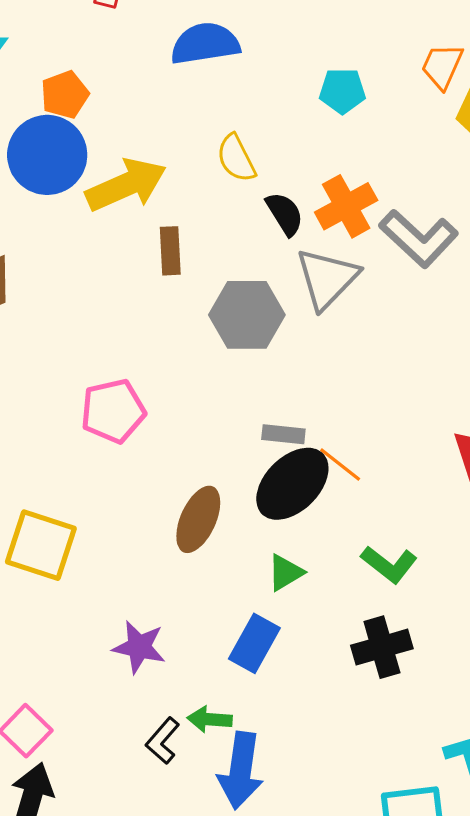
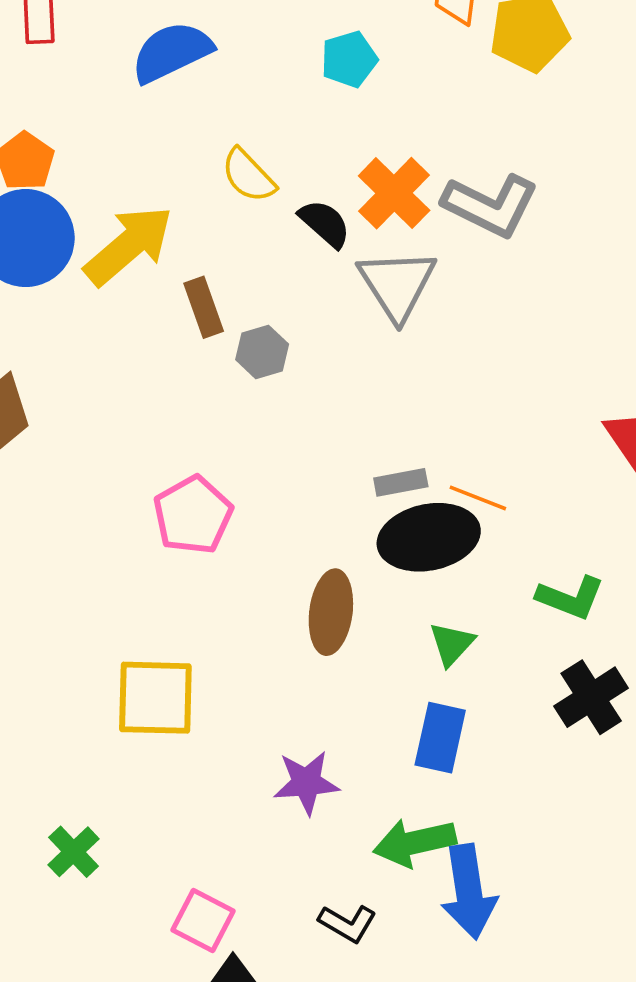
gray hexagon: (247, 315) -> (262, 352), moved, size x0.6
black ellipse: (292, 484) -> (429, 537), turned 50
green arrow: (210, 719) -> (415, 842), size x1.5
black L-shape: (163, 741) -> (348, 923), moved, turned -84

